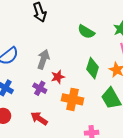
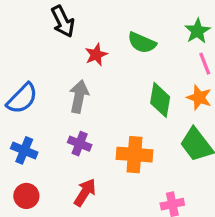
red star: (58, 77) -> (96, 55), moved
red arrow: (39, 118) -> (85, 192), turned 96

